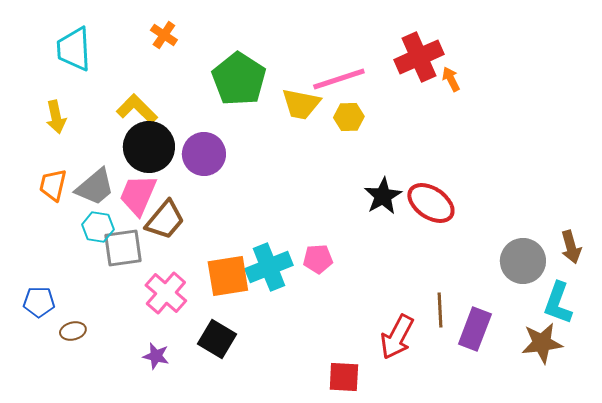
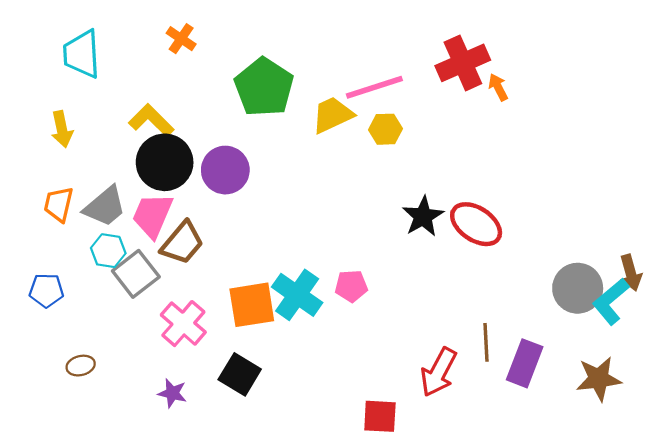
yellow trapezoid: (301, 104) -> (332, 115), turned 144
gray square: (123, 248) -> (136, 274), turned -30
cyan cross: (269, 267) -> (297, 295), turned -33
blue pentagon: (39, 302) -> (46, 290), moved
cyan L-shape: (558, 303) -> (611, 301), moved, turned 30

